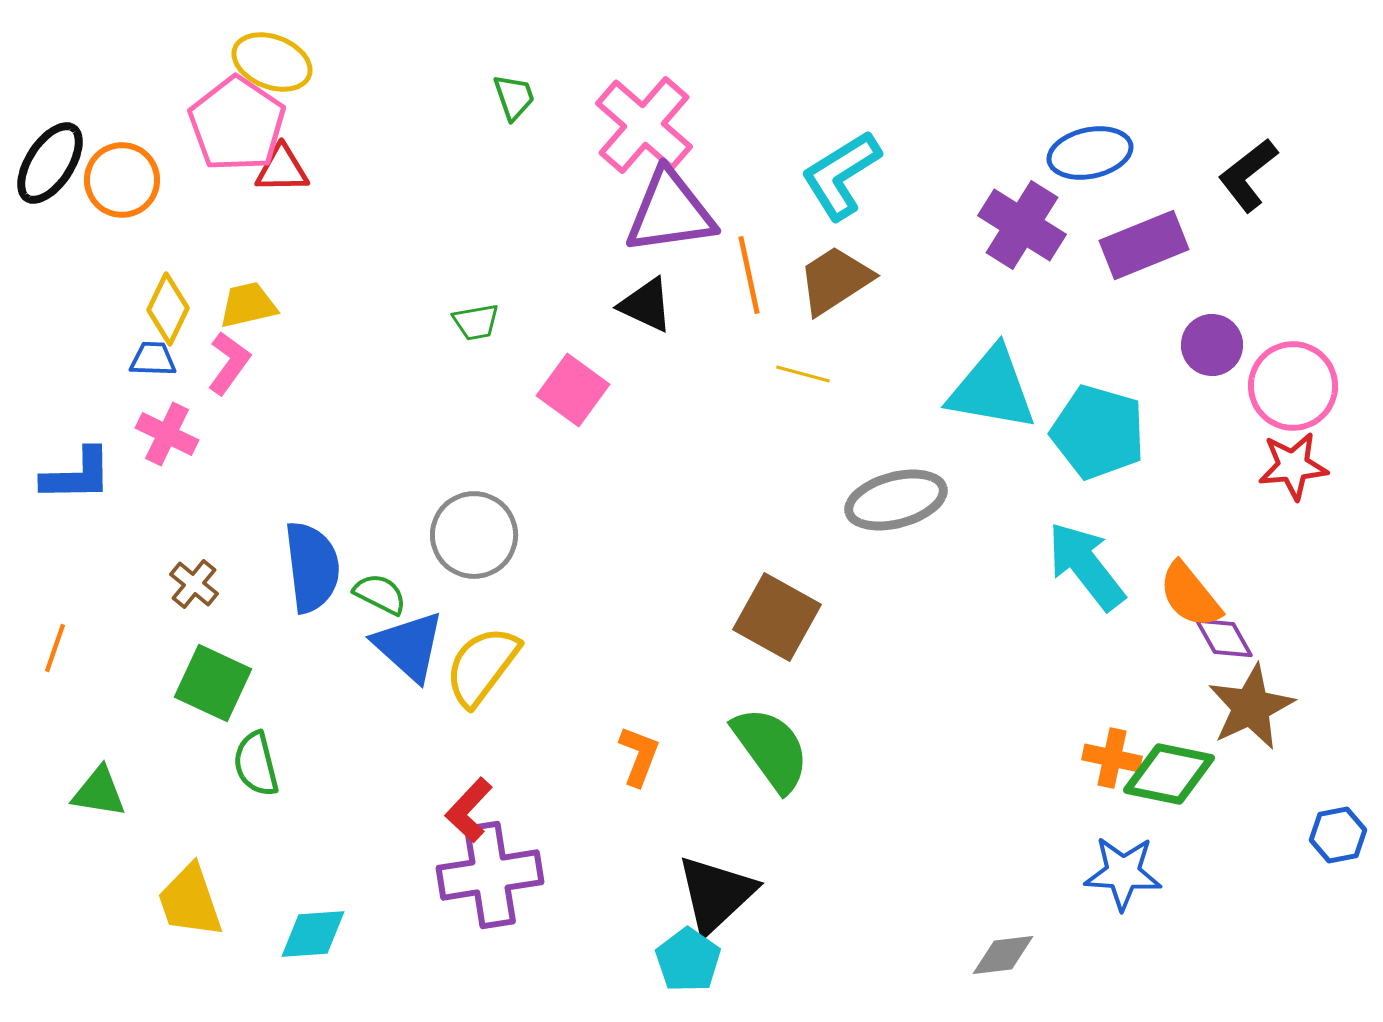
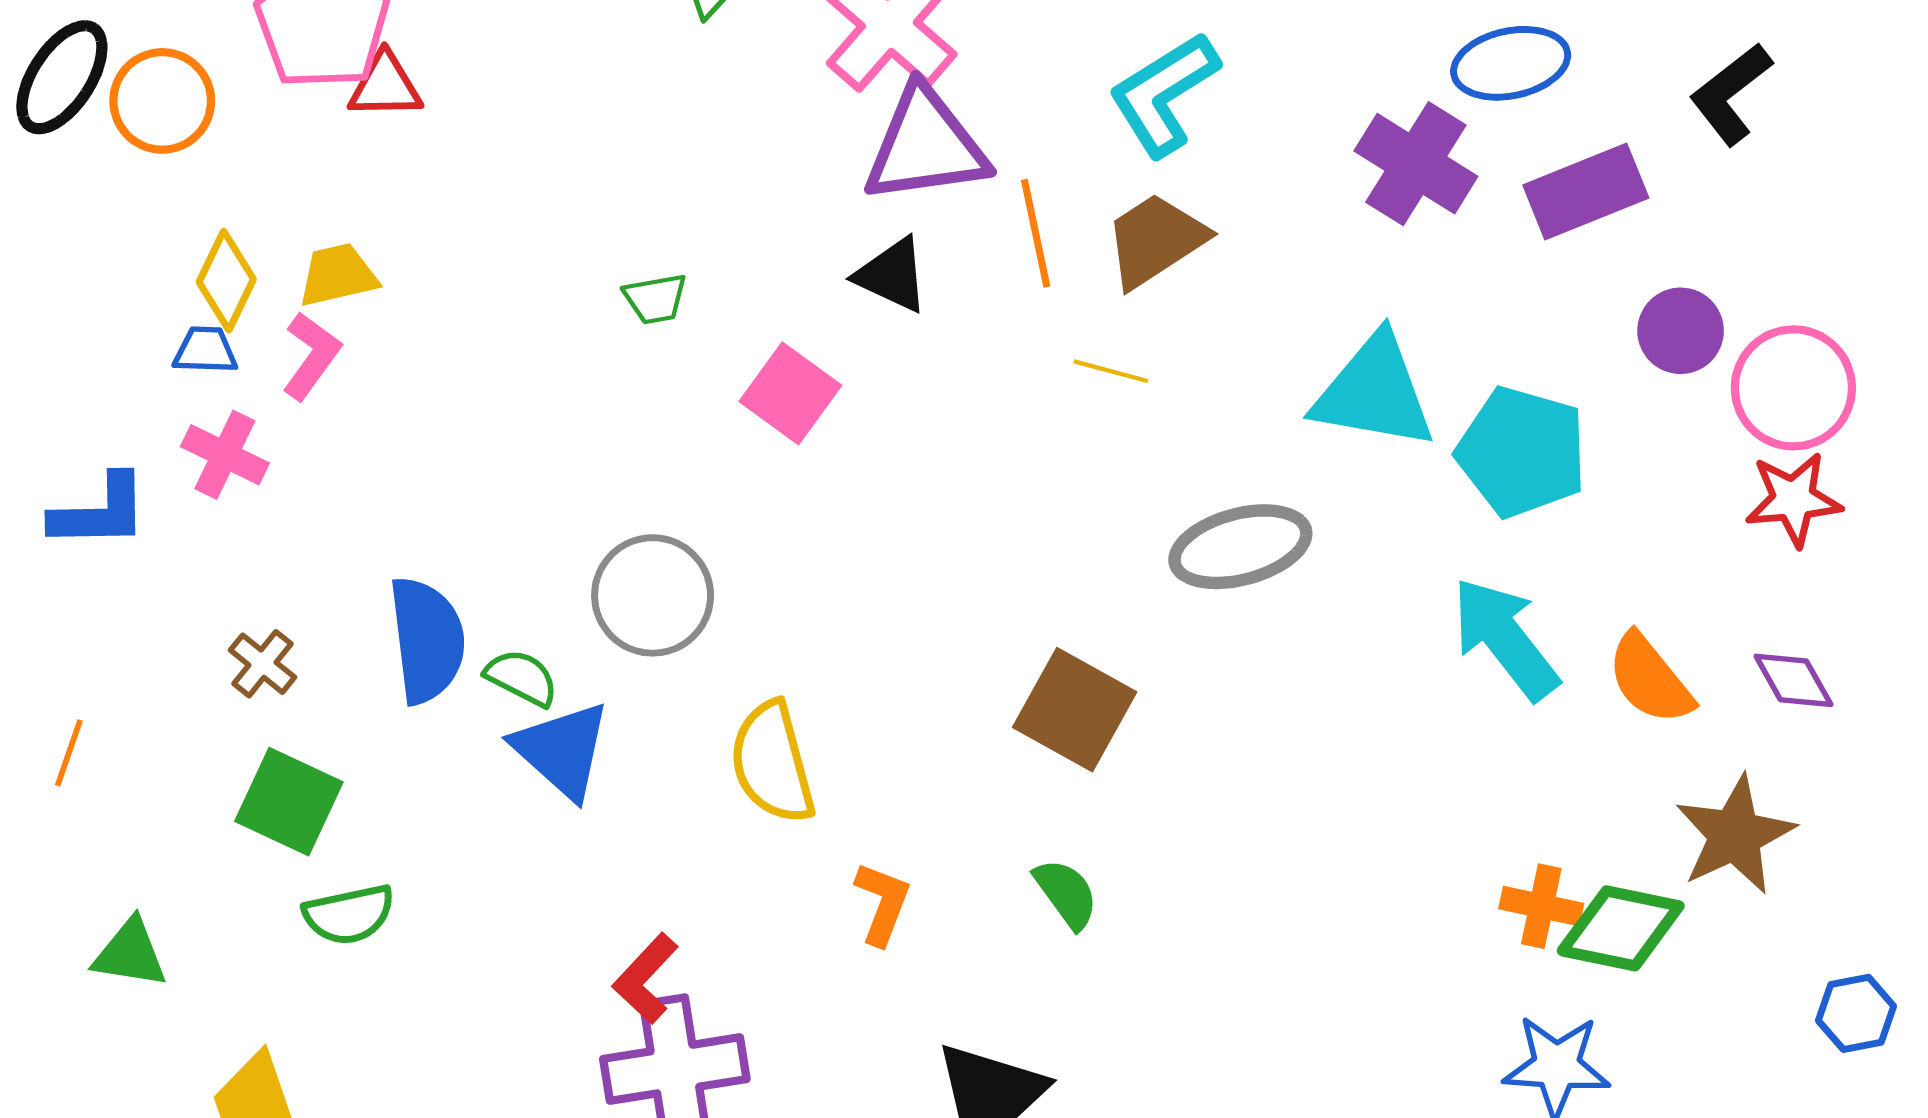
purple diamond: (1224, 638) -> (1793, 680), moved
yellow semicircle: (482, 666) -> (772, 763), moved, turned -52
green semicircle: (771, 749) -> (1066, 894), size x0.6
green semicircle: (256, 764) -> (349, 914), turned -88

